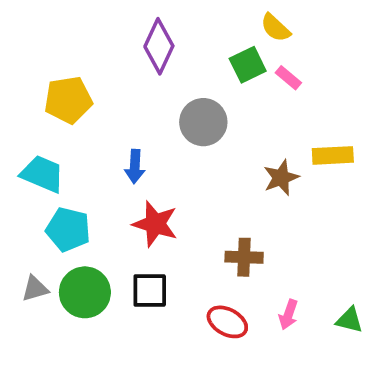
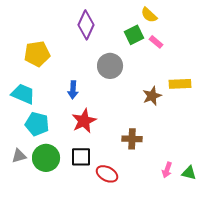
red star: (155, 224) -> (84, 121), turned 30
pink arrow: (288, 315) -> (167, 170), moved
red ellipse: (227, 322) -> (107, 174), moved

